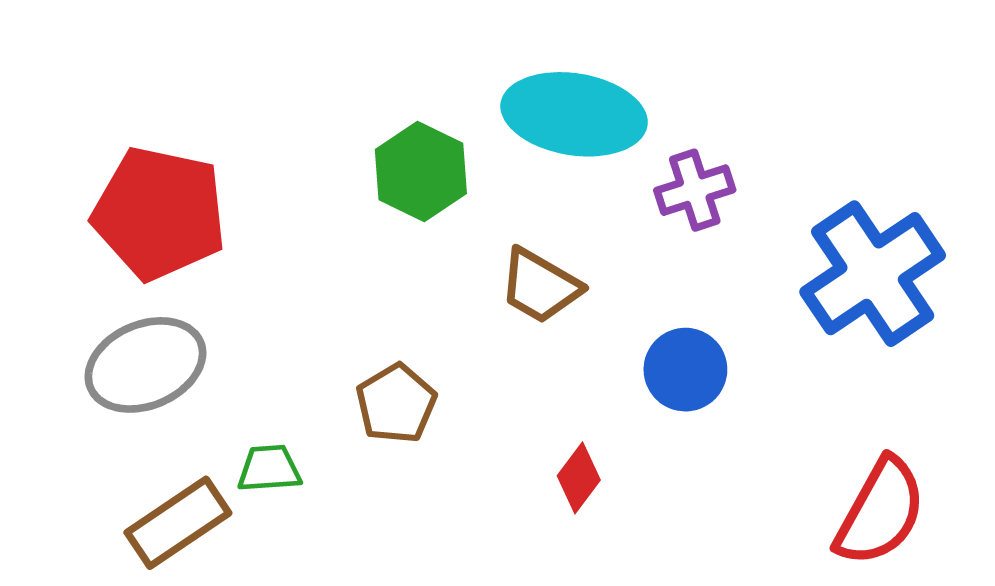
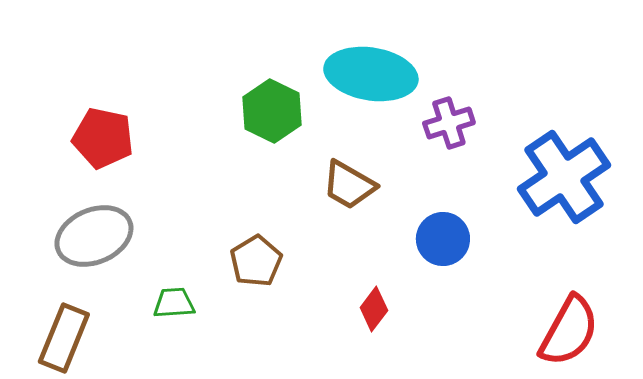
red pentagon: (159, 213) -> (103, 138), size x0.7
brown rectangle: (178, 523) -> (64, 338), moved, turned -34

